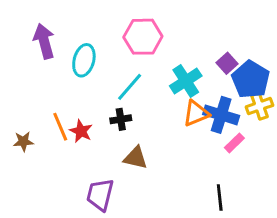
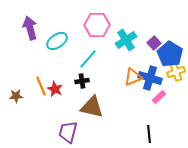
cyan ellipse: (84, 60) -> (57, 41), turned 40
cyan cross: (186, 81) -> (126, 40), moved
brown triangle: (136, 158) -> (92, 107), size x1.4

